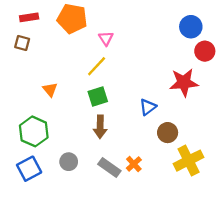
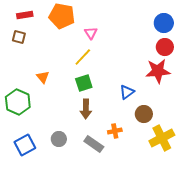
red circle: (205, 51) -> (165, 47), moved
green hexagon: (34, 131) -> (18, 102), moved
orange cross: (134, 164) -> (115, 131), moved, turned 32

